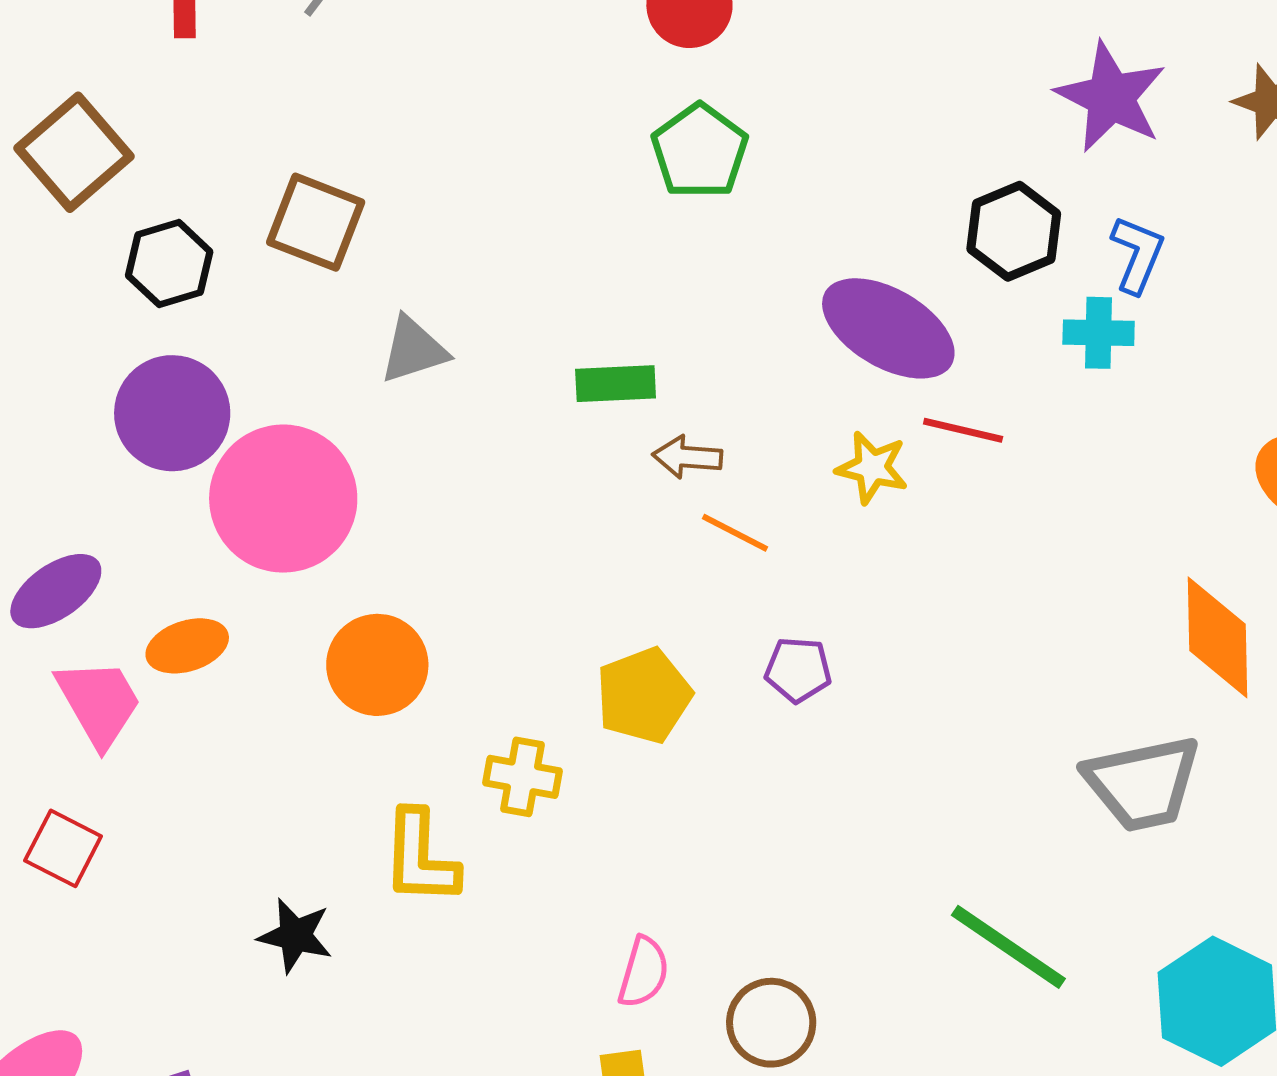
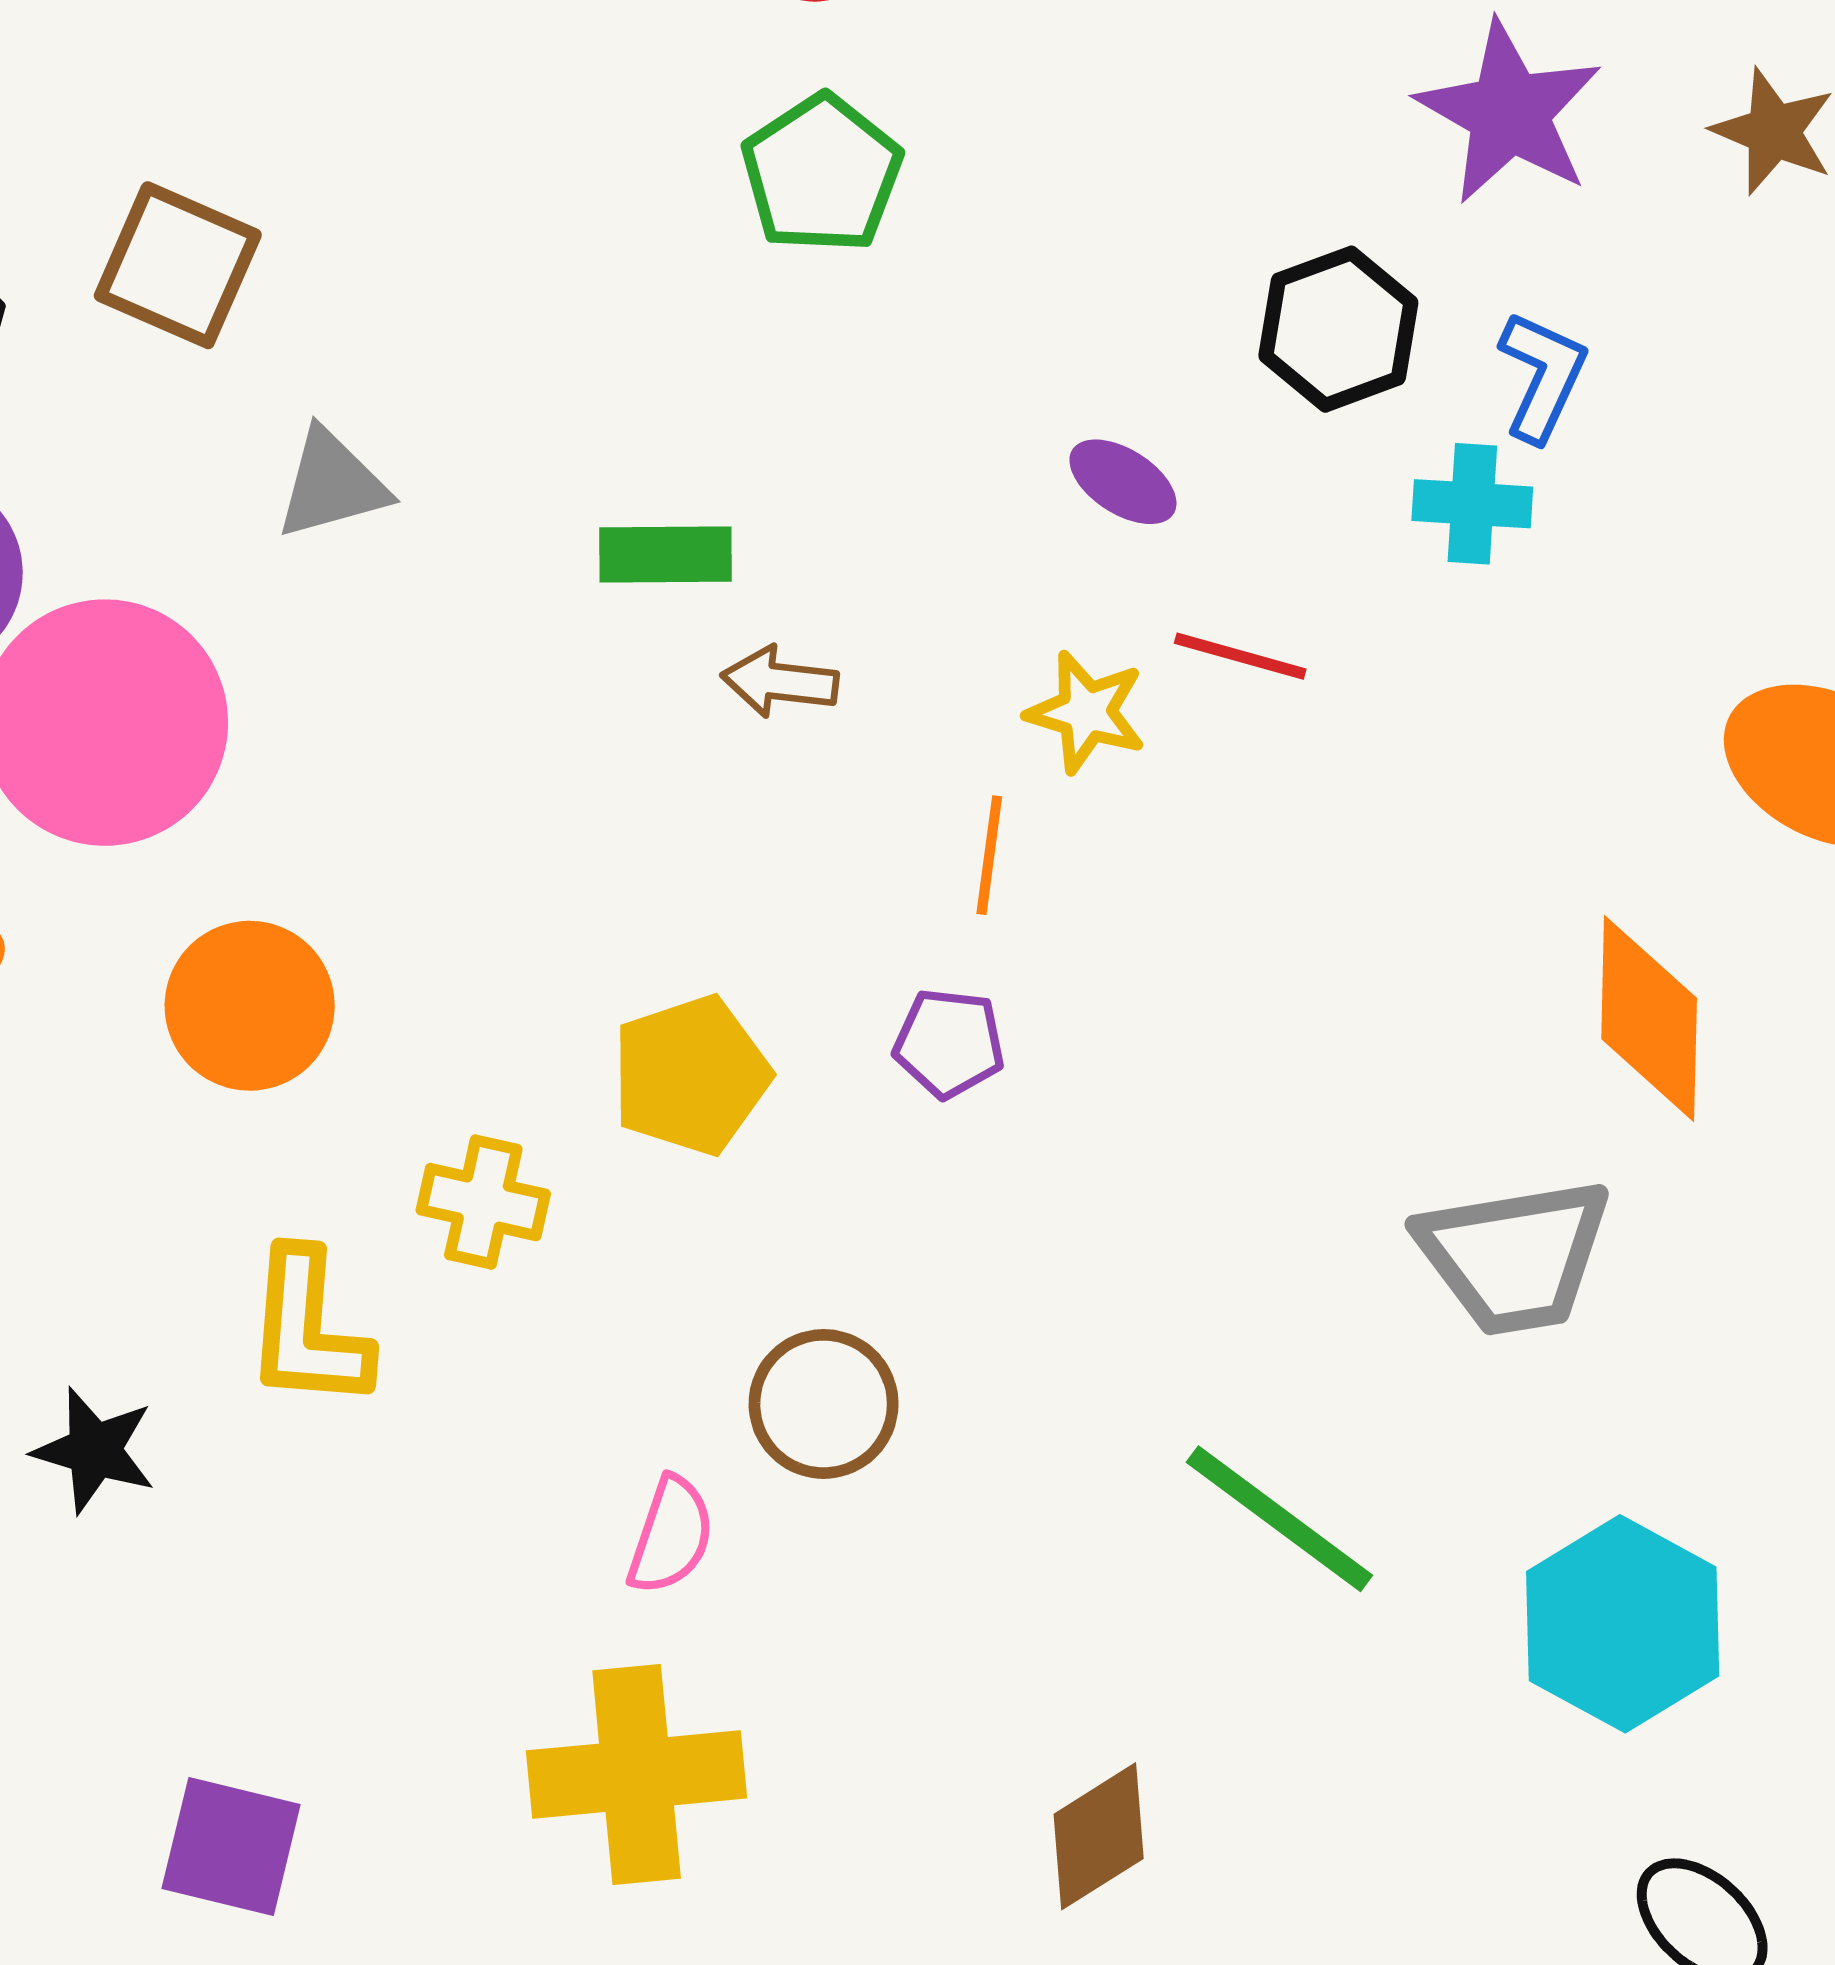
purple ellipse: (888, 328) -> (1123, 482), size x0.5
orange line: (735, 533) -> (989, 855), moved, turned 68
brown circle: (771, 1023) -> (824, 1404), moved

